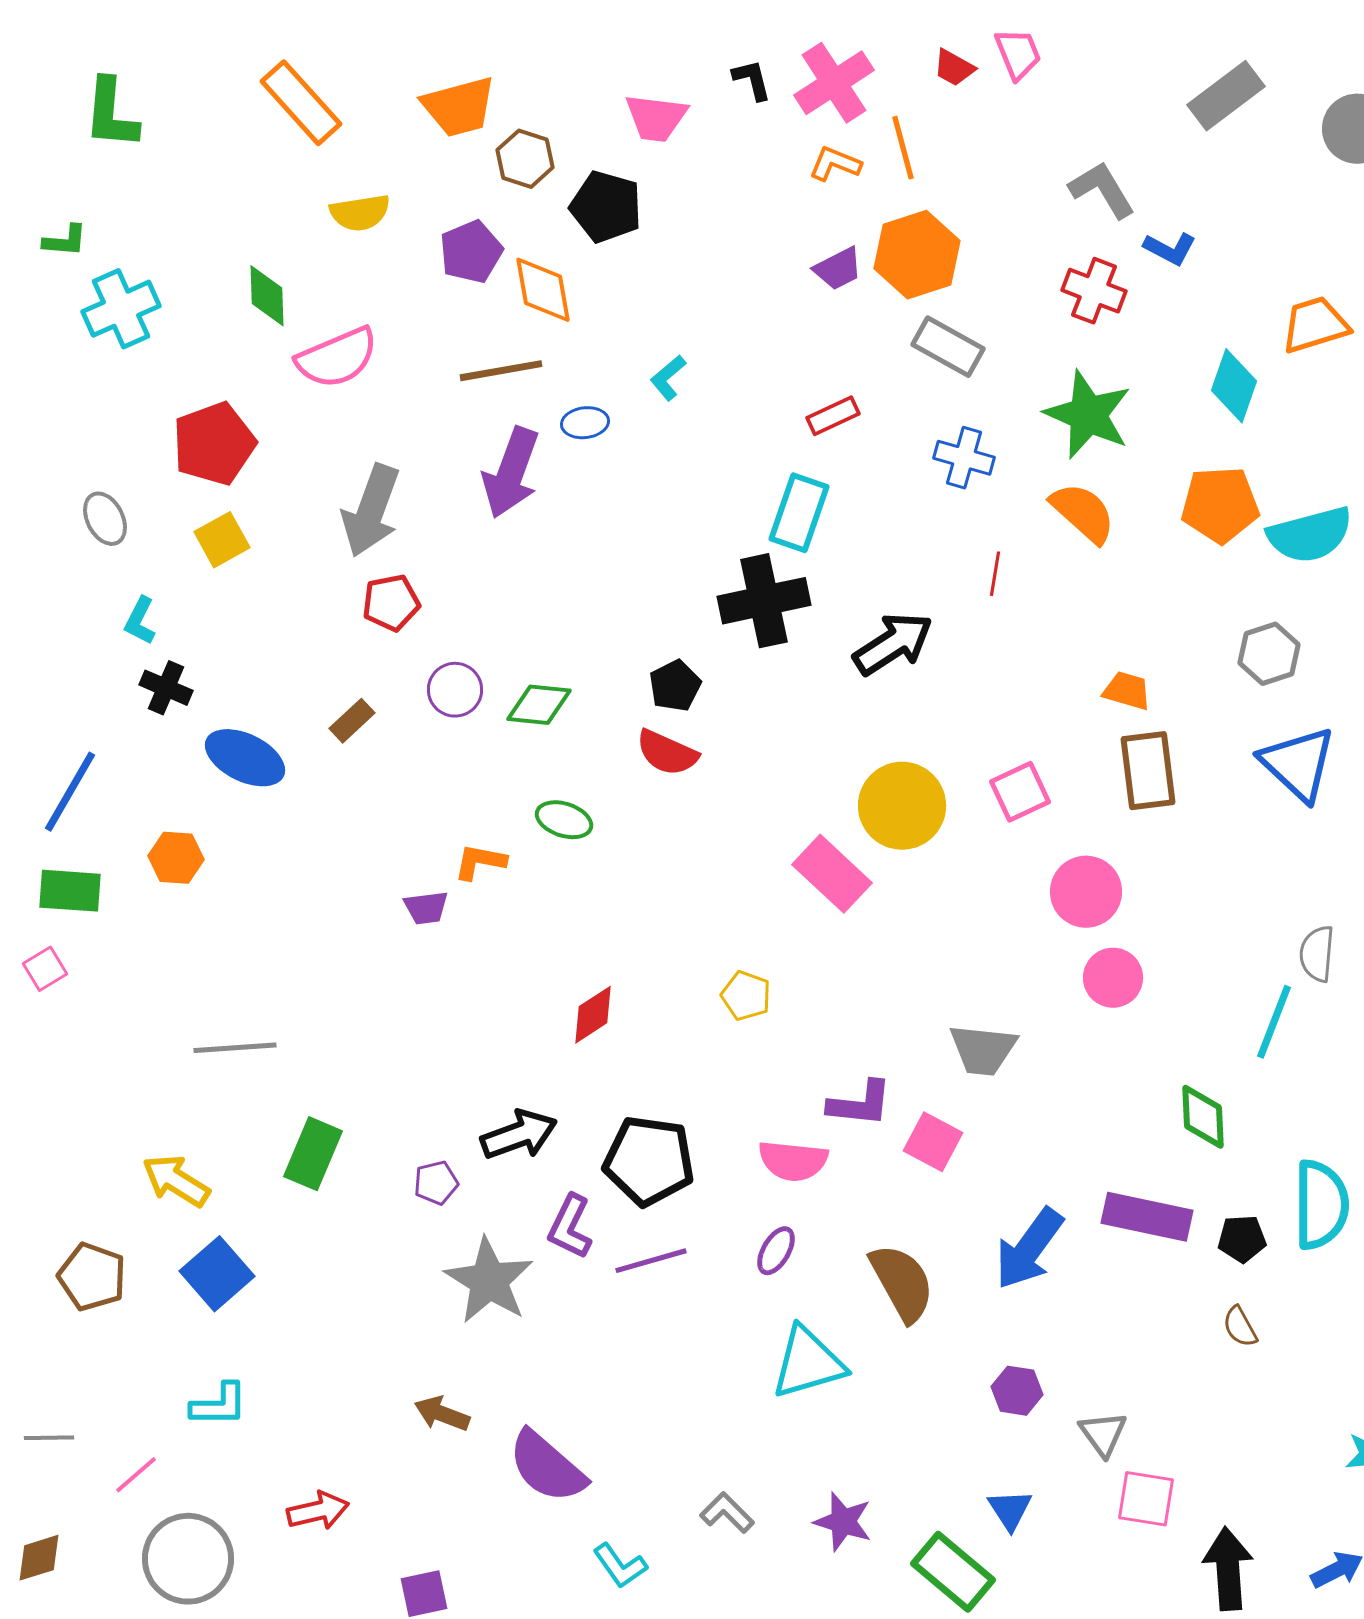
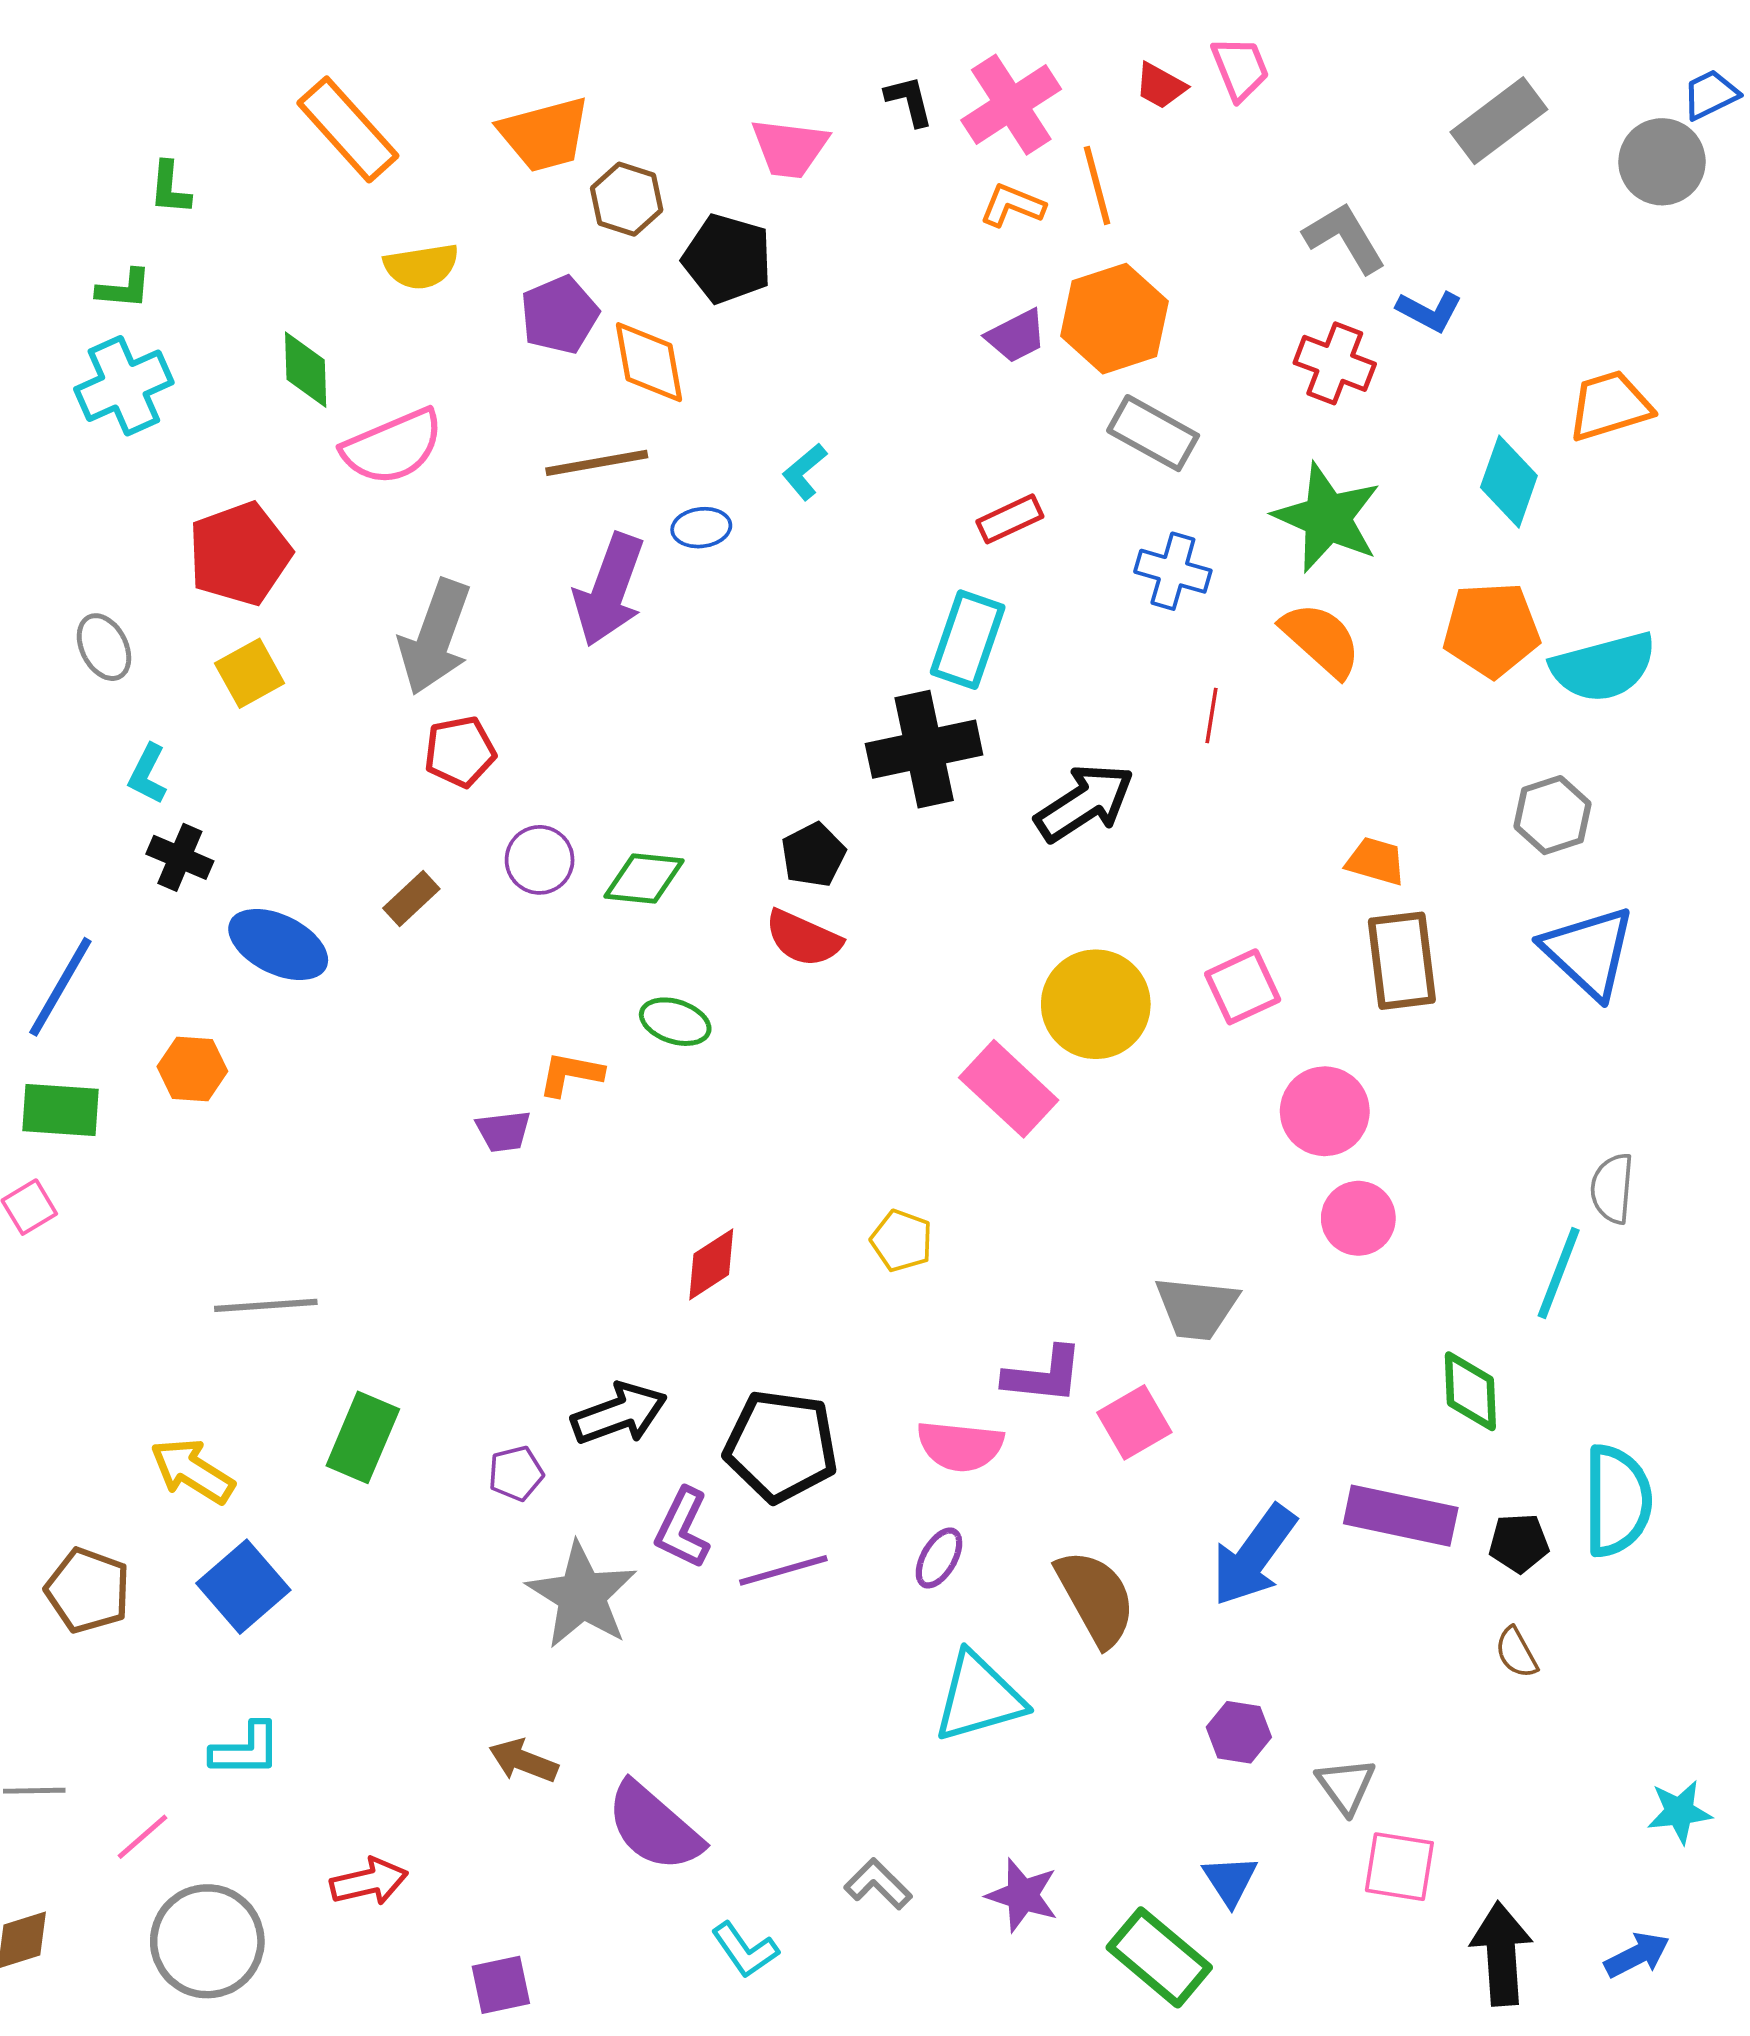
green L-shape: (111, 114) -> (170, 188), moved, size x0.6
green L-shape: (65, 241) -> (124, 289), moved
pink square: (933, 1142) -> (1134, 1422), turned 32

